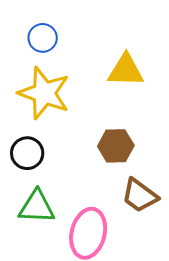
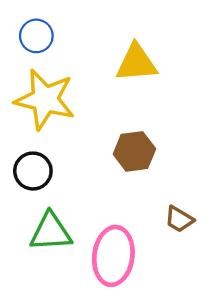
brown trapezoid: (140, 196) -> (179, 219), moved, size x0.7

